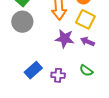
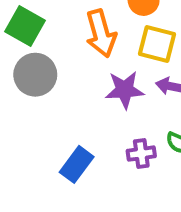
purple cross: (58, 75) -> (141, 154), moved

